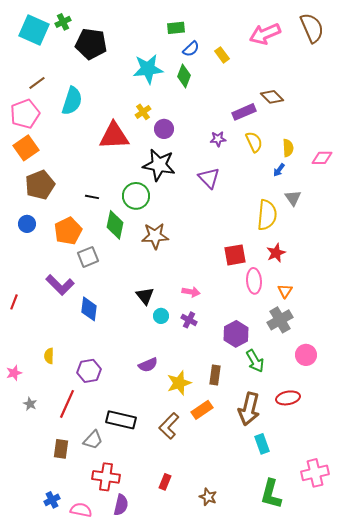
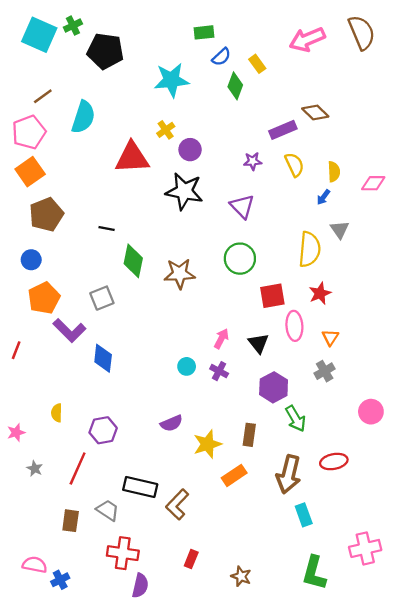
green diamond: (184, 76) -> (235, 86), moved
green circle: (136, 196) -> (240, 259), moved
orange pentagon: (68, 231) -> (44, 298), moved
pink arrow: (191, 292) -> (221, 339), turned -72
black triangle: (145, 296) -> (258, 343), moved
gray cross: (280, 320) -> (325, 371), size x0.7
pink circle: (306, 355) -> (371, 412), moved
brown L-shape: (169, 426) -> (177, 504), moved
gray trapezoid: (93, 440) -> (108, 510), turned -100
pink semicircle: (81, 510) -> (35, 565), moved

